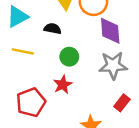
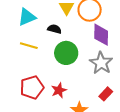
green circle: (69, 57) -> (66, 53), size x1.5
gray star: (113, 65) -> (101, 63), turned 30
red star: (63, 85) -> (59, 90), moved

